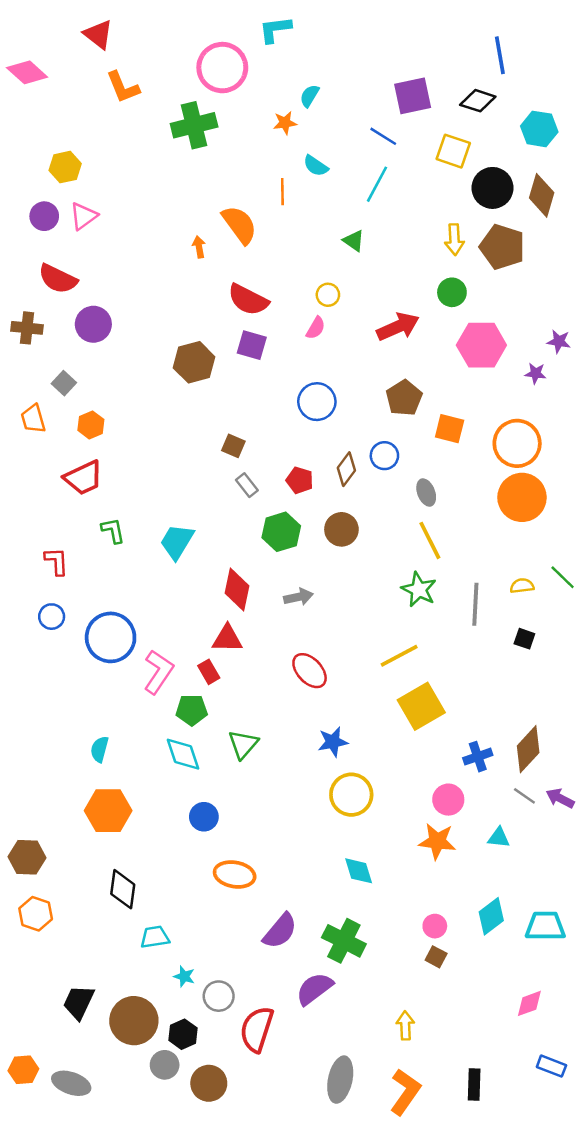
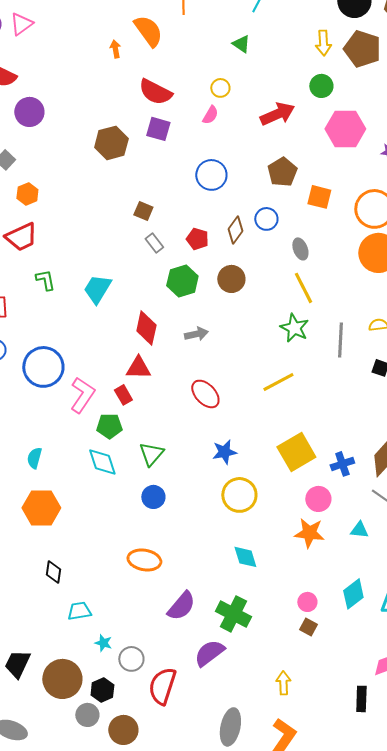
yellow square: (421, 706) -> (296, 452), moved
blue circle: (204, 817) -> (153, 497), moved
black diamond: (123, 889) -> (53, 572), size x0.7
black rectangle: (474, 1084) -> (361, 699), moved

